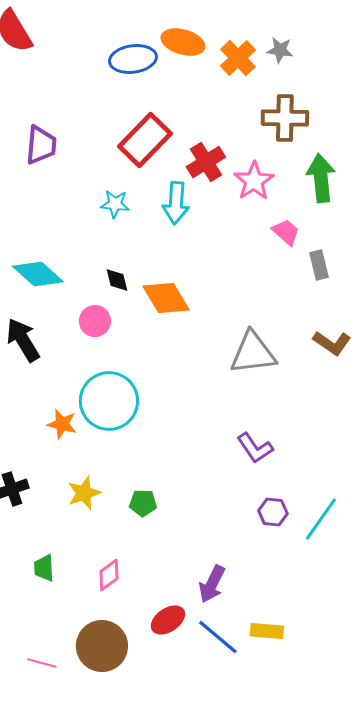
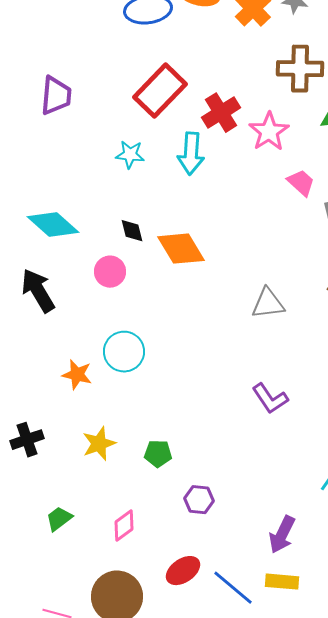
gray triangle: (253, 353) -> (268, 304), size x0.7
cyan circle: (109, 401) -> (124, 352), size x0.7
purple hexagon: (273, 512) -> (199, 500), moved
green trapezoid: (44, 568) -> (59, 519), turned 56
purple arrow: (212, 584) -> (282, 535), moved

